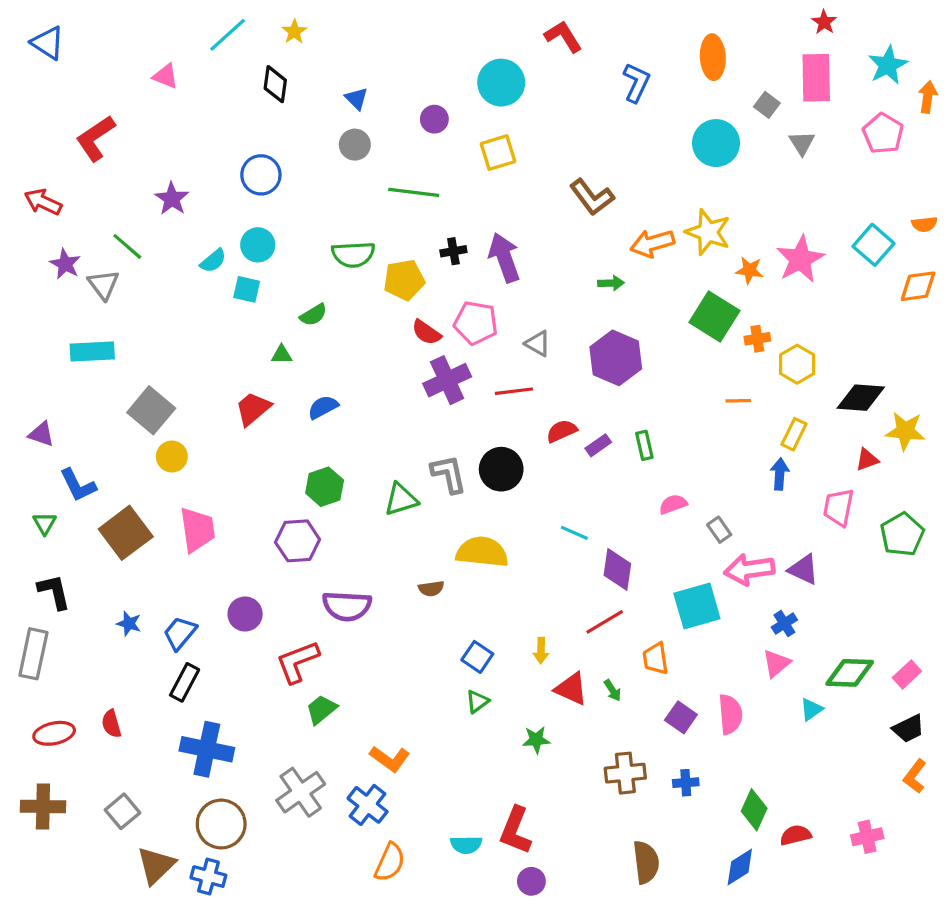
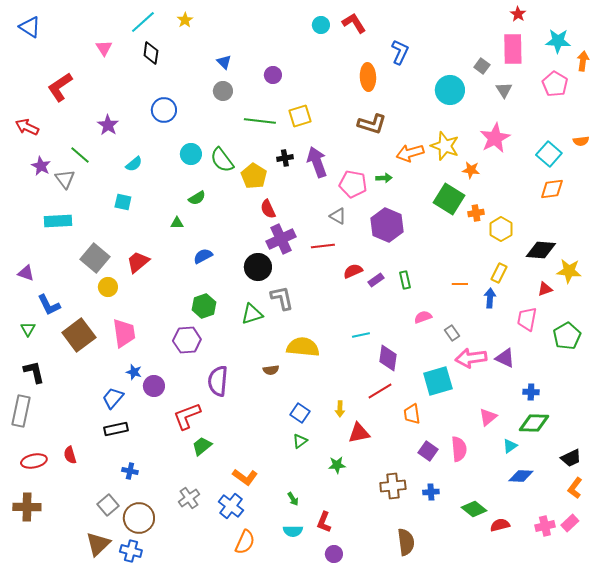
orange ellipse: (713, 57) -> (368, 77), moved
cyan star: (888, 65) -> (558, 41), turned 30
pink triangle: (165, 76) -> (104, 48), turned 36
cyan circle: (501, 83) -> (321, 25), moved, size x0.6
black diamond: (275, 84) -> (151, 53), moved
yellow square: (498, 153) -> (300, 116), moved
brown L-shape: (592, 197) -> (372, 124), turned -36
cyan circle: (258, 245) -> (191, 154), moved
green semicircle: (353, 254) -> (222, 160), turned 56
pink star: (800, 259) -> (495, 138), moved
yellow pentagon: (404, 280) -> (254, 176), turned -30
orange diamond: (918, 286) -> (552, 189), moved
cyan square: (247, 289) -> (123, 202), moved
pink pentagon: (476, 323) -> (353, 184), moved
red semicircle: (426, 332) -> (268, 209), turned 30
orange line: (738, 401) -> (460, 284), moved
red trapezoid: (253, 409) -> (138, 262), moved
black circle: (501, 469) -> (258, 267), moved
cyan line: (574, 533) -> (361, 335), turned -36
purple semicircle: (347, 606) -> (218, 381), turned 92
blue star: (129, 624) -> (134, 372), moved
blue cross: (784, 624) -> (531, 392), moved, turned 35
pink rectangle: (907, 674) -> (570, 523), moved
black rectangle: (185, 682) -> (116, 429), turned 50
red triangle: (571, 689) -> (359, 433), turned -35
green arrow: (613, 690) -> (293, 499), moved
blue cross: (207, 749) -> (130, 471), size x0.5
gray cross: (301, 792) -> (189, 498), size x0.7
green diamond: (754, 810) -> (474, 509), turned -75
gray square: (123, 811) -> (108, 505), moved
red L-shape: (516, 830) -> (324, 522), size x0.7
blue diamond: (740, 867) -> (521, 476), moved, turned 35

